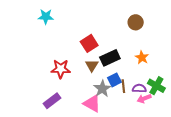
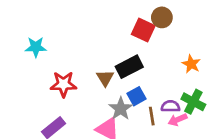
cyan star: (46, 17) -> (36, 47), moved
red square: (89, 43) -> (143, 30), moved, turned -30
orange star: (142, 57) -> (191, 64), moved
brown line: (123, 86) -> (152, 116), moved

